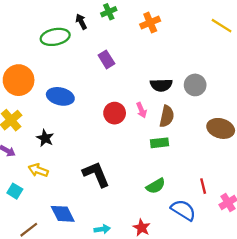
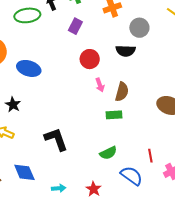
purple rectangle: (106, 59) -> (75, 26), moved, turned 56
black semicircle: (161, 85) -> (126, 51), moved
gray circle: (195, 85) -> (139, 28), moved
red circle: (115, 113) -> (90, 59), moved

